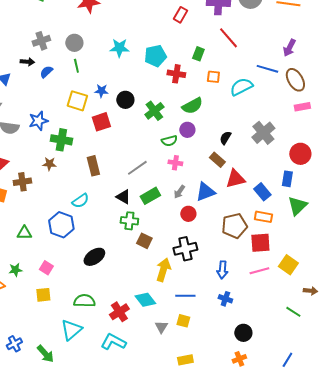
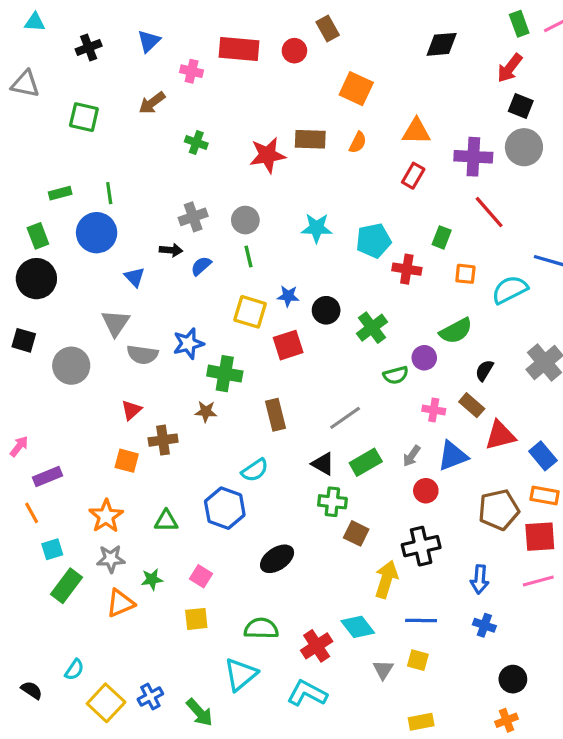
green semicircle: (192, 106) -> (456, 331), moved
pink cross: (175, 163) -> (434, 410), moved

